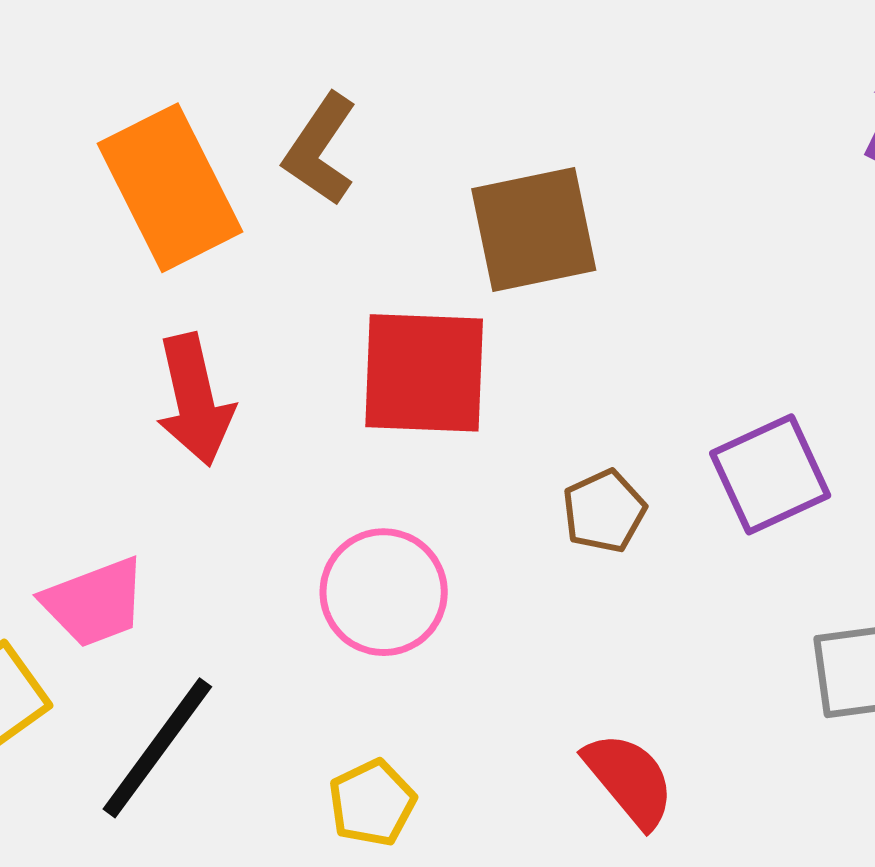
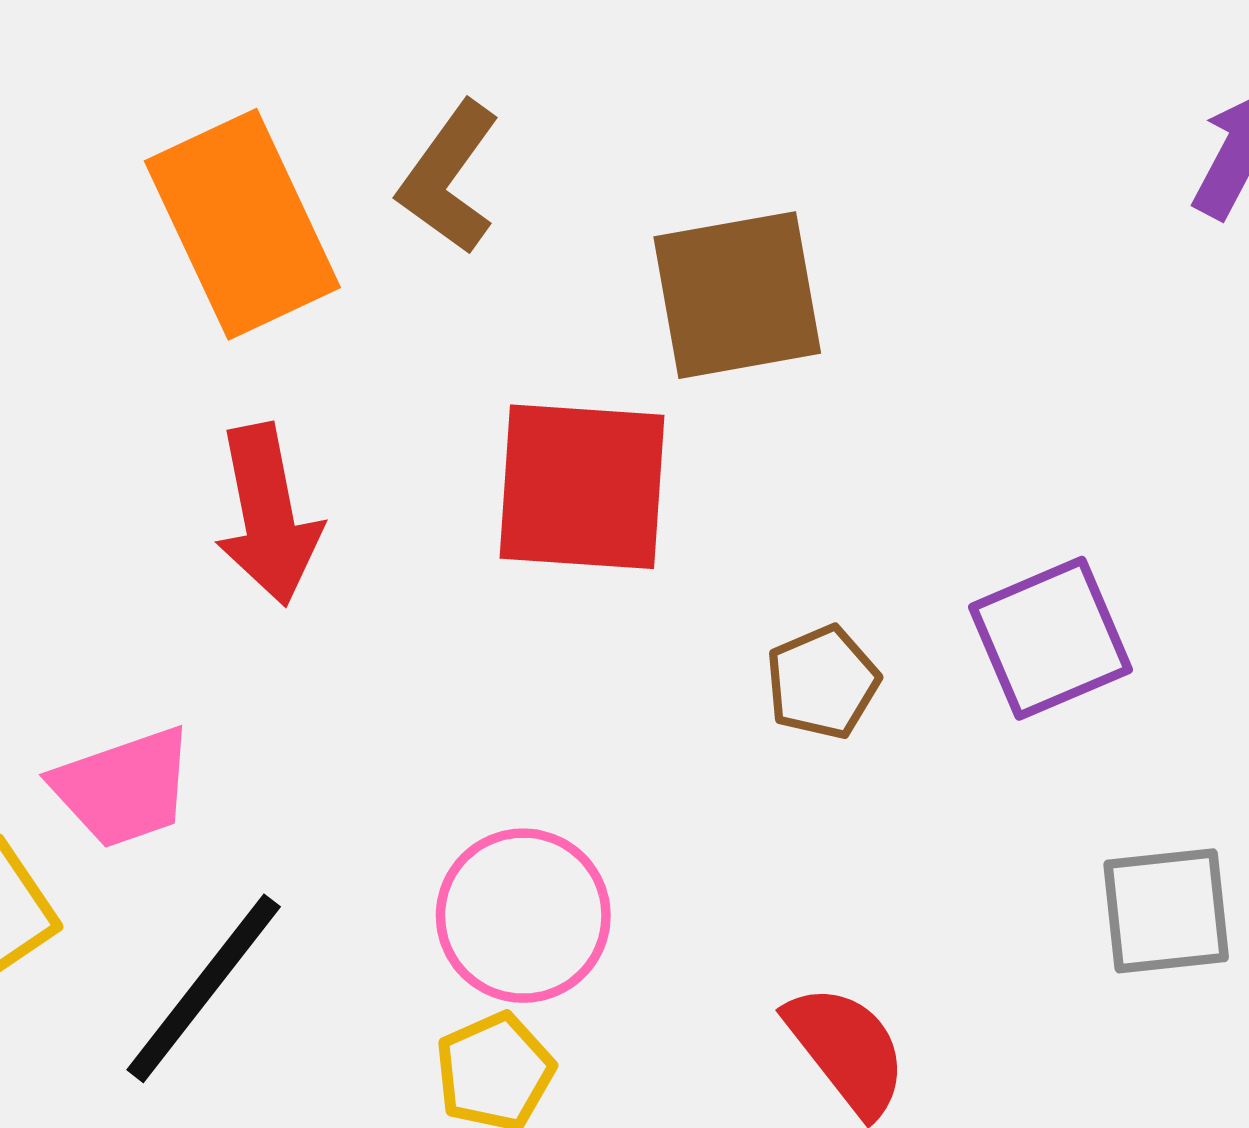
pink circle: (384, 592) -> (523, 916), moved

